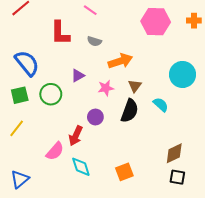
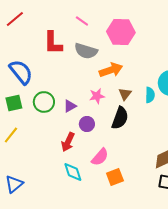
pink hexagon: (156, 22) -> (121, 32), moved
gray semicircle: (94, 41) -> (86, 51), size x1.6
purple triangle: (78, 76) -> (70, 106), moved
cyan semicircle: (161, 105) -> (150, 95), moved, turned 49
pink semicircle: (55, 151) -> (100, 157), moved

